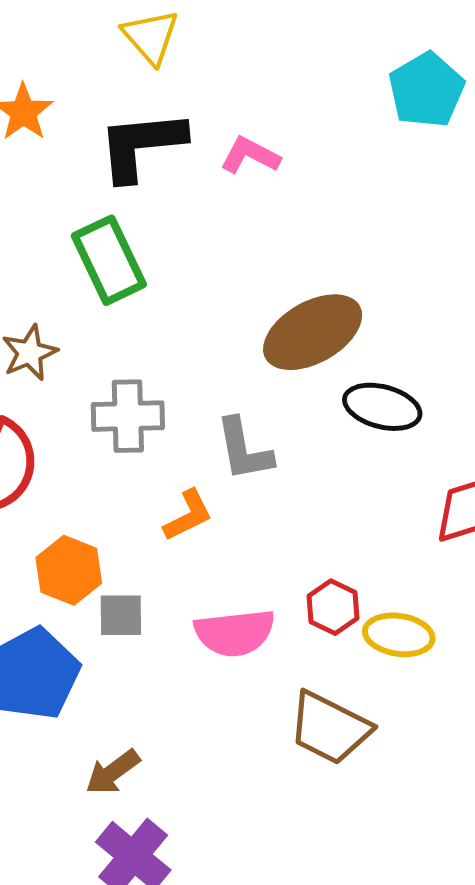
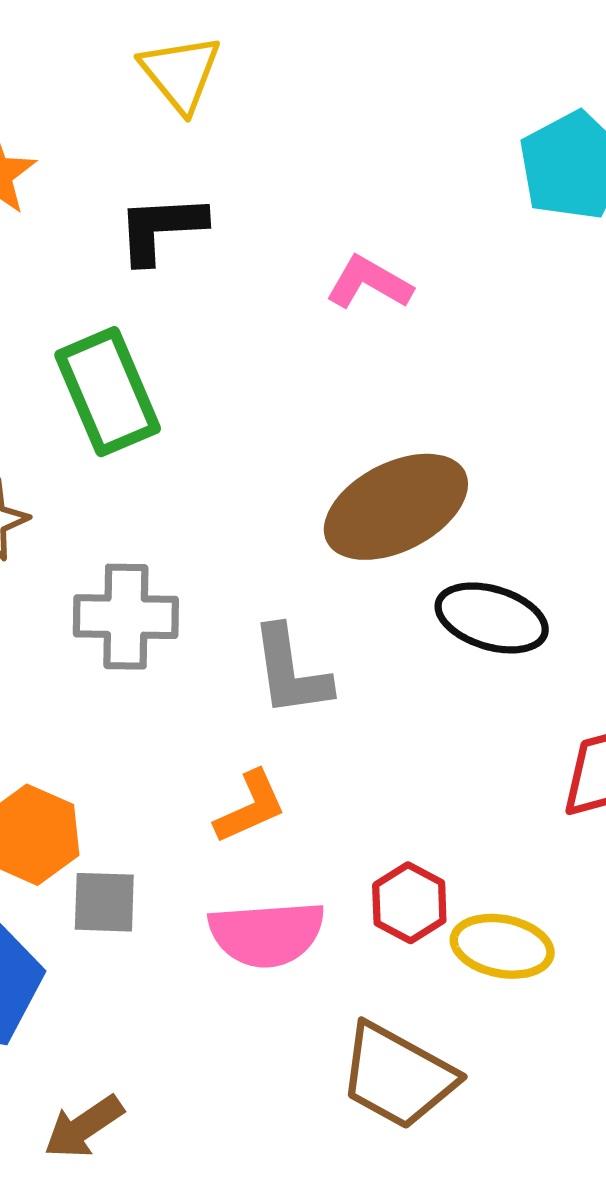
black L-shape: (141, 145) -> (161, 228), size x0.7
pink L-shape: (250, 155) -> (369, 283), moved
orange L-shape: (188, 515) -> (250, 807), moved

